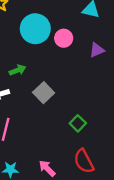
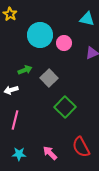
gray square: (44, 93) -> (49, 78), moved
green square: (78, 123) -> (65, 107), moved, size x1.5

